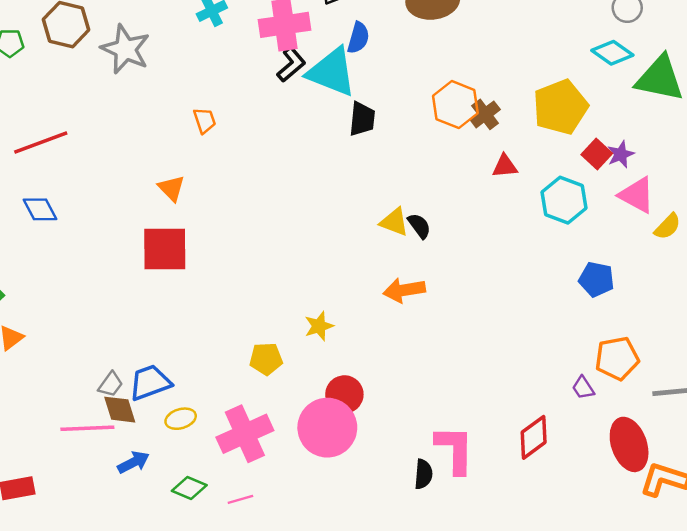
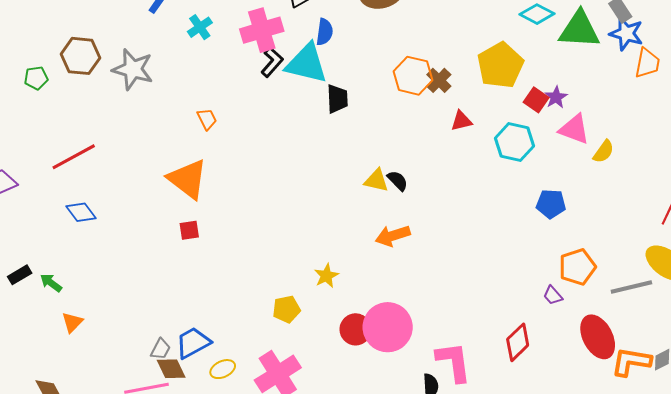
orange triangle: (171, 188) -> (188, 179), size x1.8
red square: (165, 249) -> (189, 230), size x0.5
pink circle: (327, 428) -> (388, 327), moved

